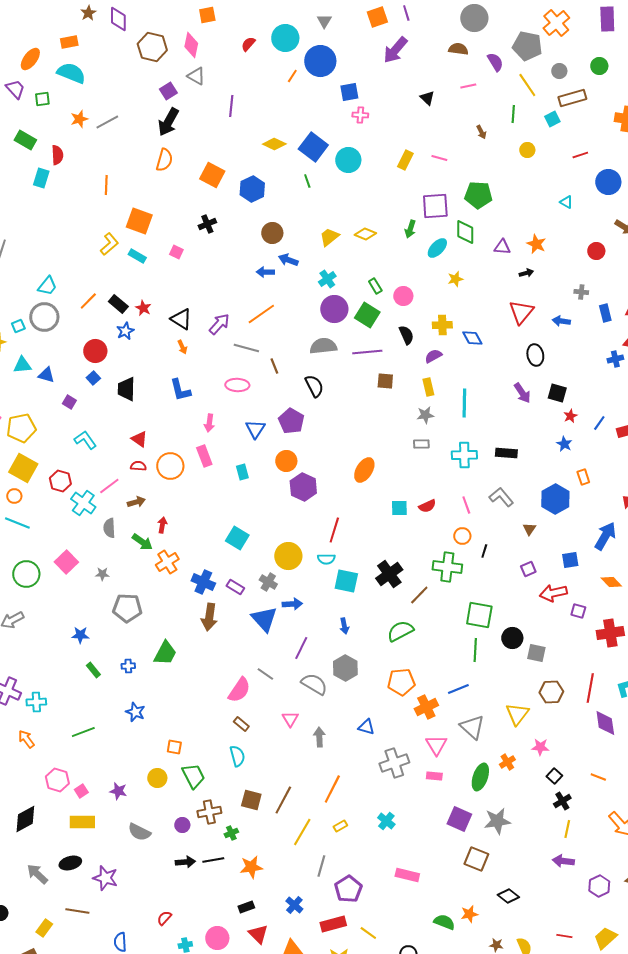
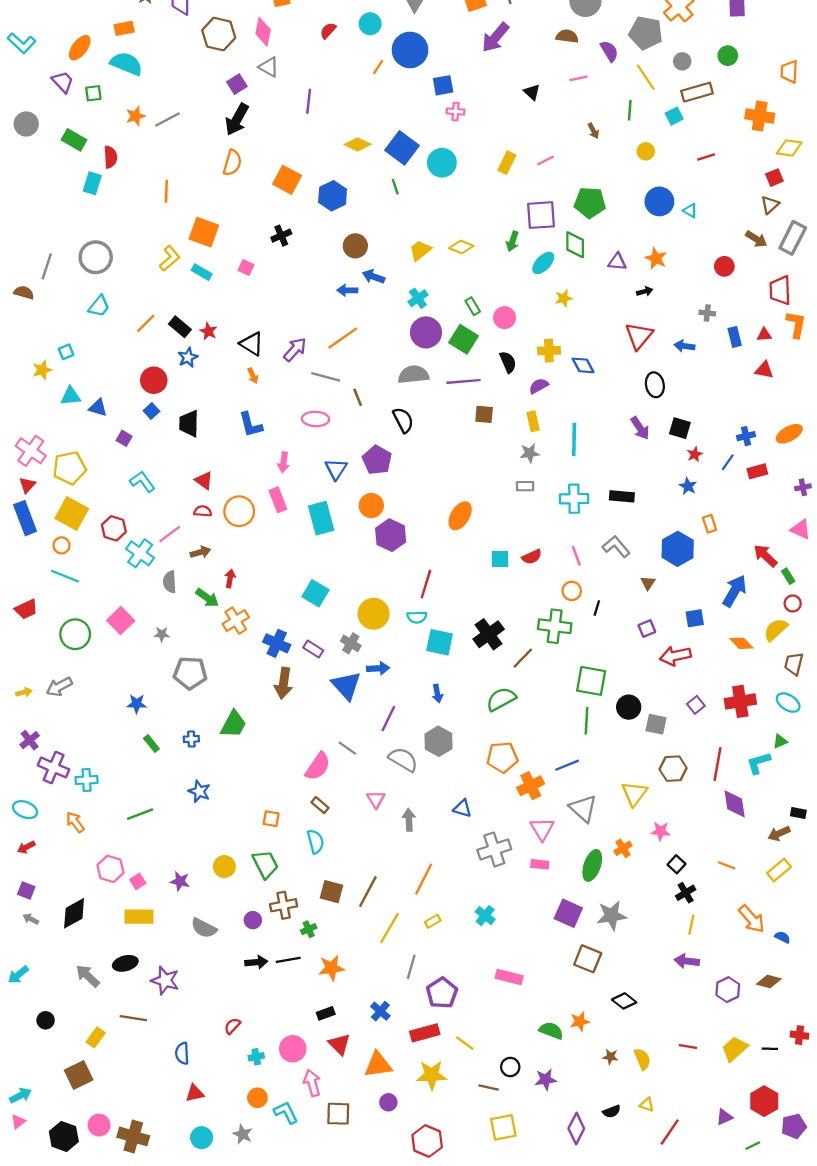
cyan circle: (285, 38) -> (370, 24), size x0.7
pink line: (439, 158) -> (546, 160), turned -42
blue circle: (608, 182) -> (659, 201), moved
gray circle: (44, 317) -> (96, 257), moved
blue cross: (615, 359) -> (746, 436), moved
cyan rectangle: (242, 472) -> (321, 518), size x1.8
purple square: (578, 611) -> (696, 705), moved, turned 35
orange square: (174, 747) -> (271, 819), moved

